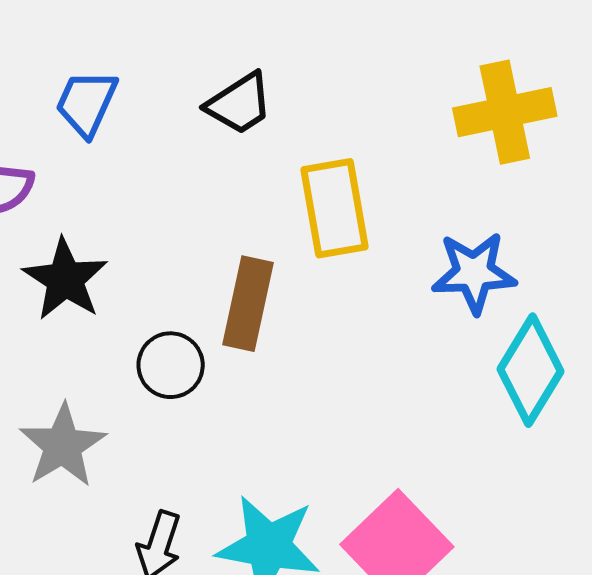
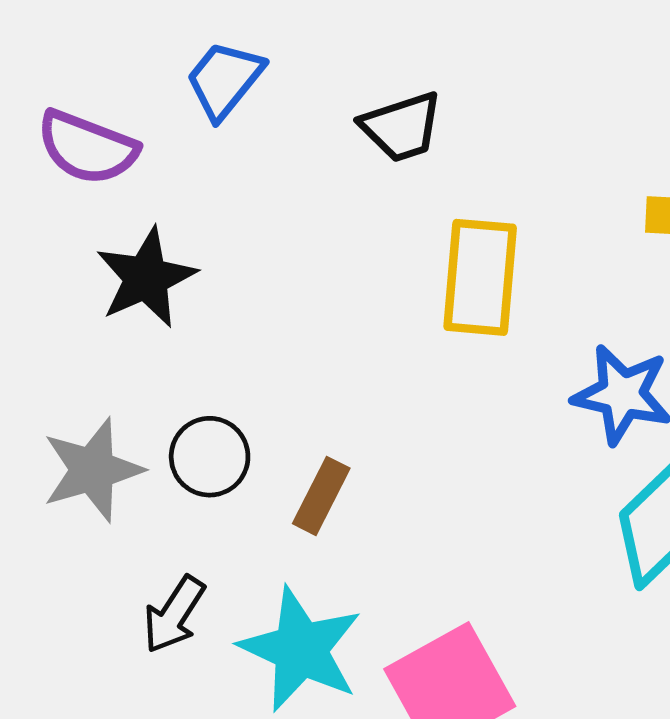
brown rectangle: (248, 304) -> (321, 496), moved, size x0.7
black circle: (171, 365) -> (210, 457), moved

